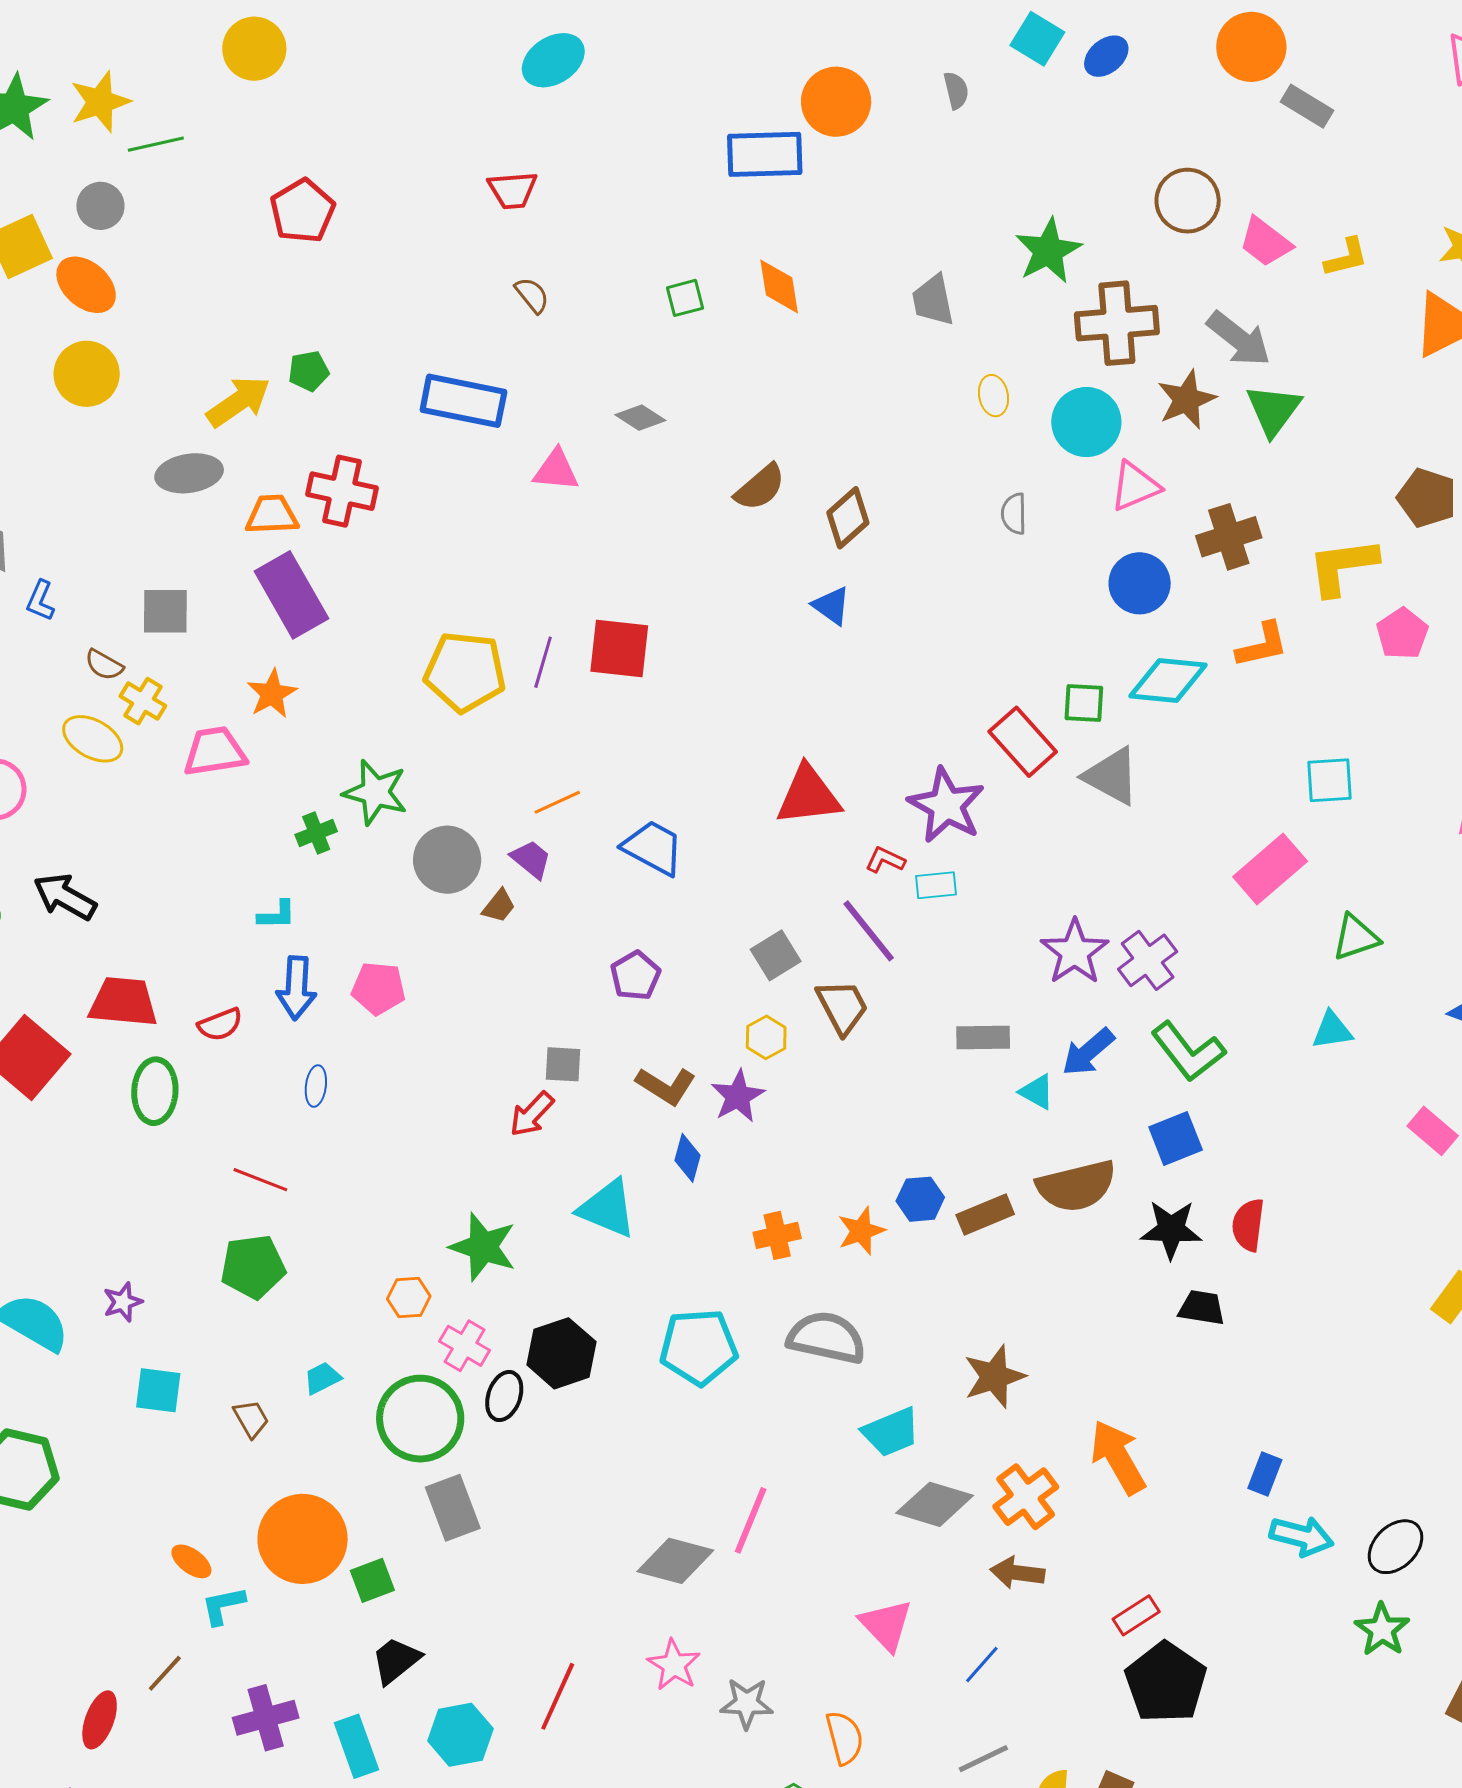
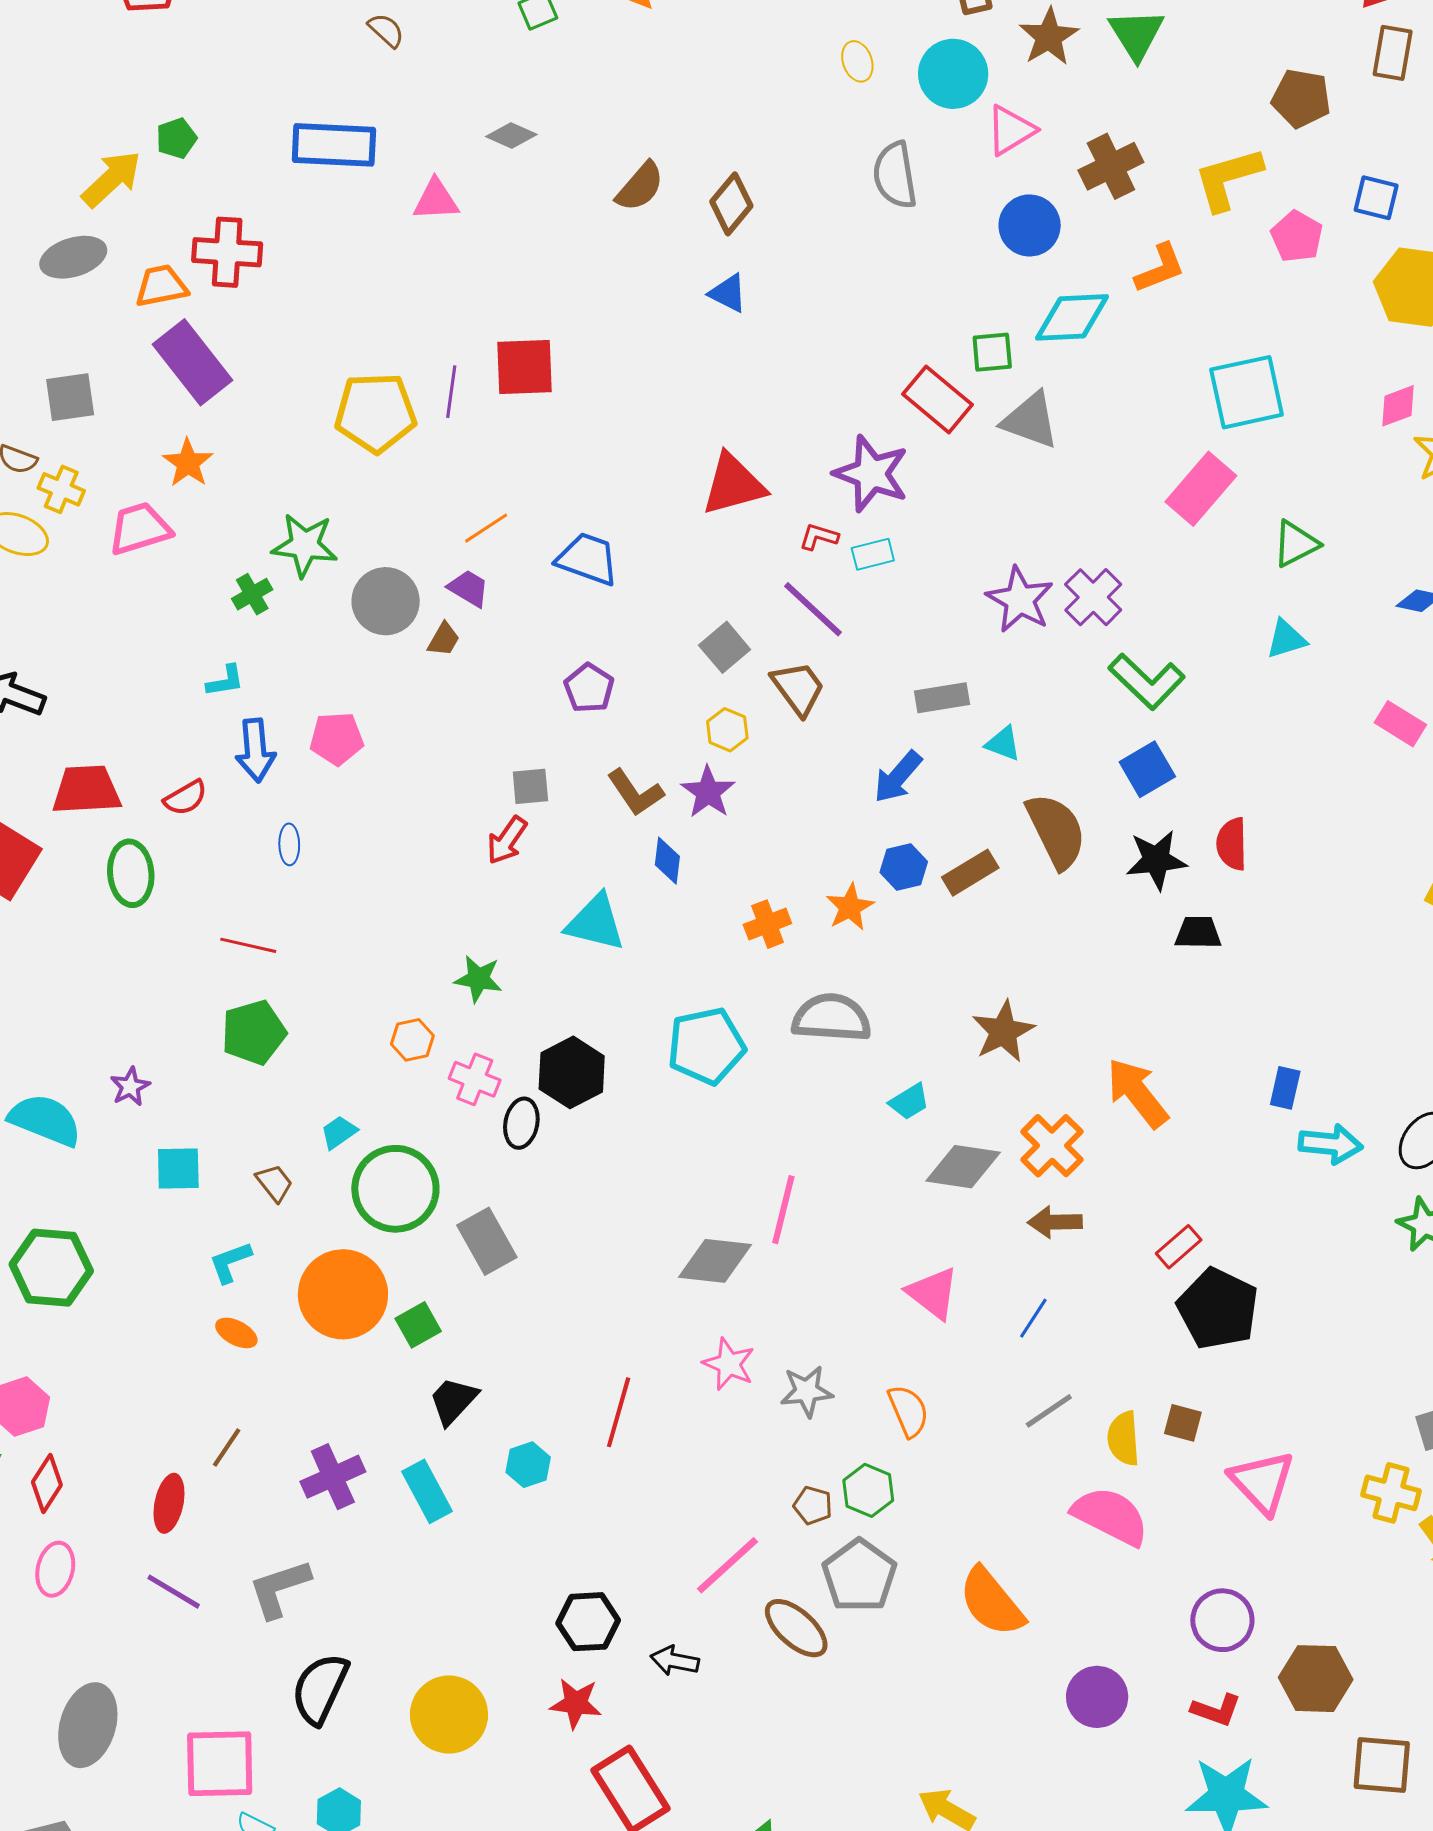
gray semicircle: (1014, 514) -> (895, 175), size x1.6
cyan square: (1329, 780) -> (1247, 392), size x1.5
blue arrow: (1088, 1052) -> (898, 777), moved
brown L-shape: (666, 1086) -> (635, 793), turned 32
brown semicircle: (1076, 1186) -> (1056, 831), turned -94
green star: (483, 1247) -> (478, 979), size x0.7
green circle: (420, 1419) -> (395, 1189), moved
cyan trapezoid: (891, 1432) -> (909, 1102), size x0.7
cyan L-shape: (223, 1606) -> (230, 1262), moved
cyan hexagon: (460, 1735) -> (528, 1465), size x0.7

